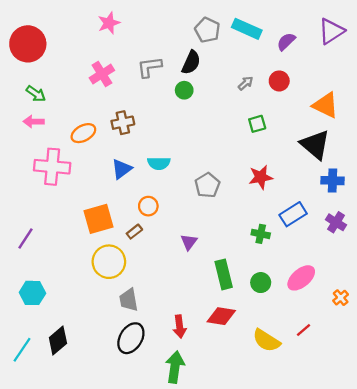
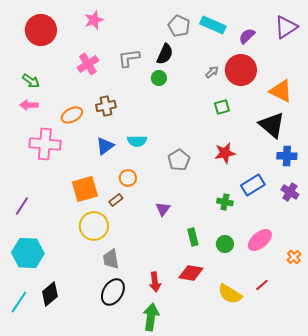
red circle: (28, 44) -> (41, 30), moved
red circle: (279, 81) -> (241, 70), size x1.8
green rectangle: (224, 274) -> (193, 237), size x0.7
cyan hexagon: (32, 293) -> (28, 253), size x1.4

